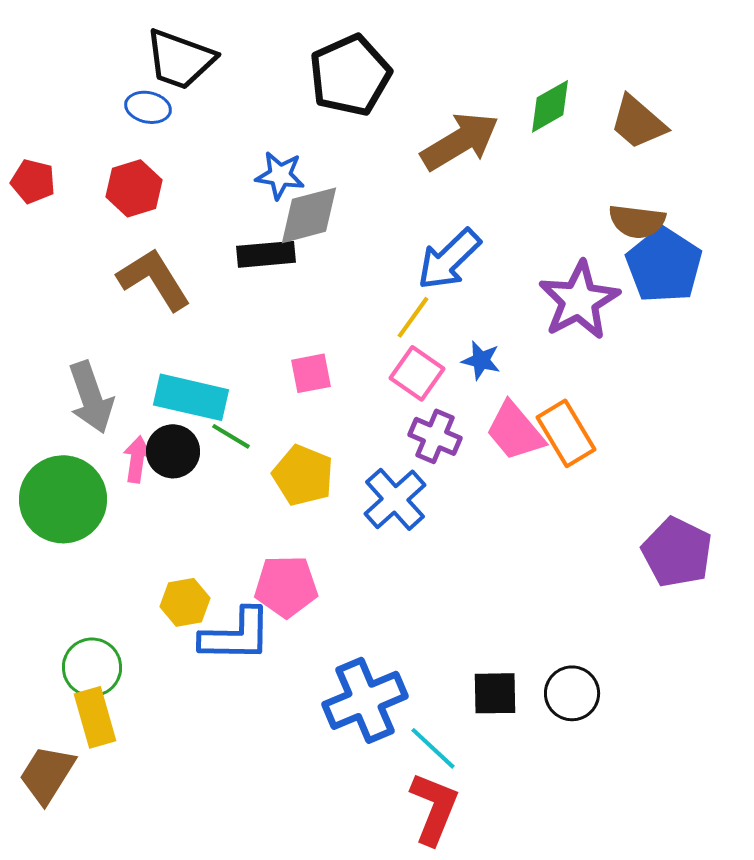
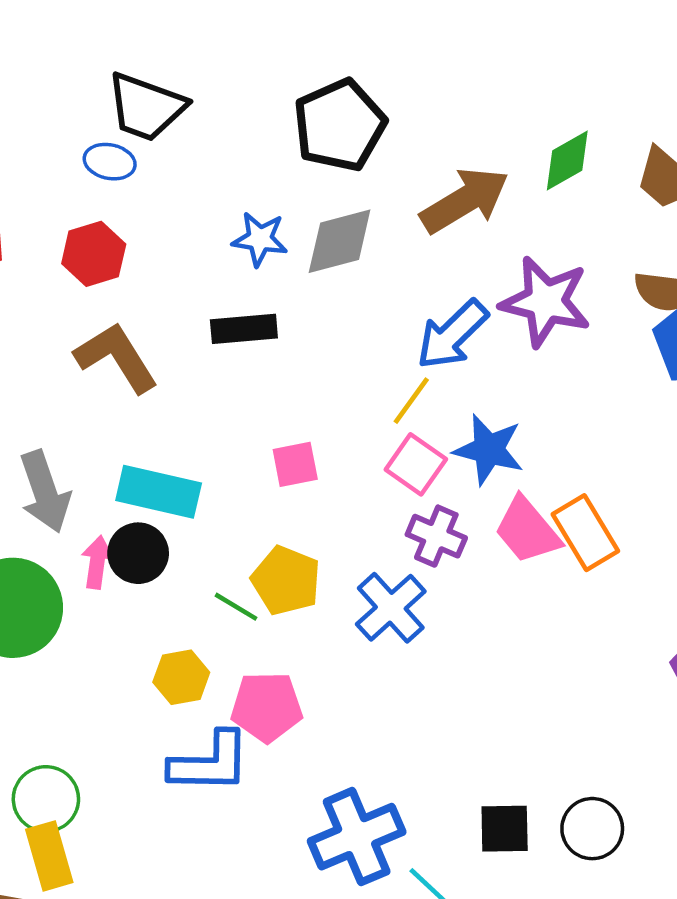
gray diamond: (309, 215) -> (340, 241), moved
purple star: (579, 300) -> (546, 302), moved, turned -30
blue star: (481, 360) -> (489, 450), size x1.6
green line: (231, 436) -> (236, 607), moved
yellow hexagon: (185, 602) -> (181, 677), moved

